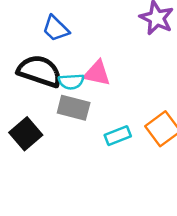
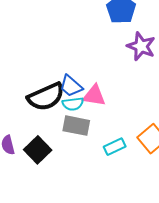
blue trapezoid: (56, 29) -> (71, 86), moved
black semicircle: (40, 71) -> (46, 97), turned 141

